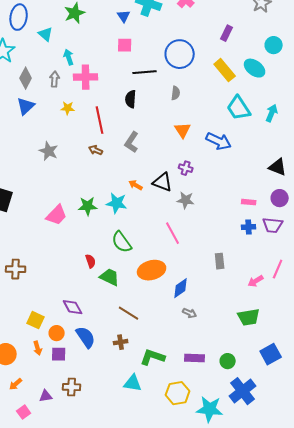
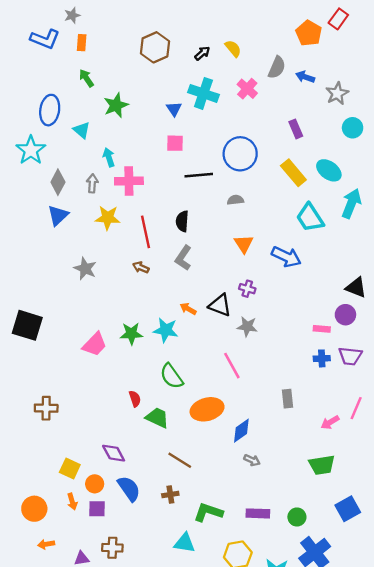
purple rectangle: (227, 33) -> (296, 129), turned -49
cyan circle: (274, 45) -> (353, 128), moved
gray semicircle: (176, 93) -> (235, 200), turned -104
black semicircle: (131, 99) -> (182, 221), moved
yellow star: (68, 108) -> (108, 218), size x1.5
cyan arrow: (272, 113) -> (351, 203), moved, size x1.4
purple circle: (280, 198) -> (345, 315), moved
orange arrow: (16, 384) -> (46, 544), turned 32

